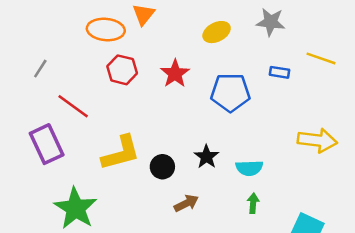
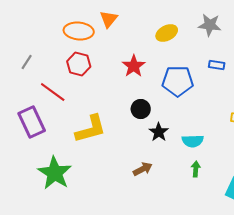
red hexagon: (122, 70) -> (79, 64), moved
black circle: (162, 167) -> (141, 109), moved

